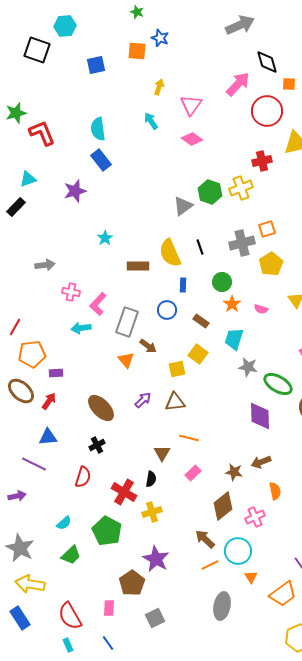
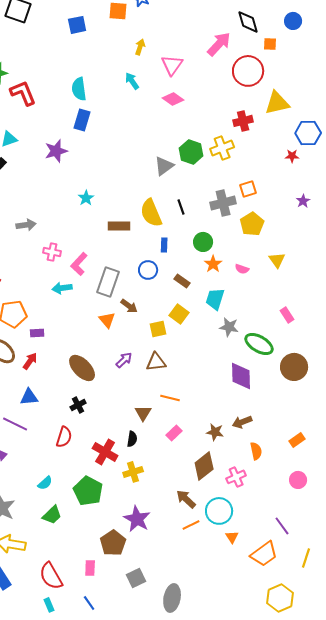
blue rectangle: (101, 160) -> (82, 120), turned 55
gray ellipse: (222, 606) -> (172, 598), moved

